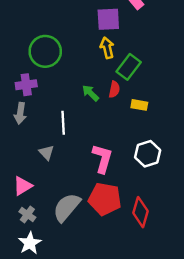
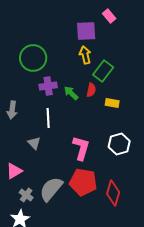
purple cross: (26, 85) -> (48, 86), moved
gray cross: (27, 214) -> (26, 195), moved

